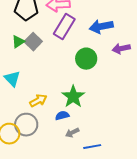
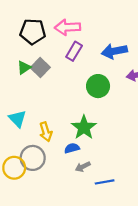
purple rectangle: (64, 27) -> (74, 51), size x0.7
cyan triangle: (12, 79) -> (17, 119), moved
yellow arrow: (38, 101) -> (46, 132), turned 102

